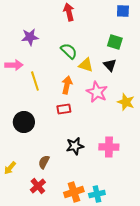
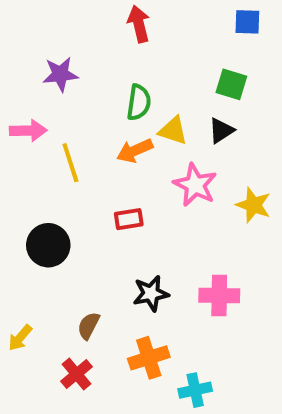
green semicircle: (69, 51) -> (139, 102), turned 54
black triangle: (110, 65) -> (221, 131), turned 40
orange arrow: (67, 85) -> (135, 151), moved, turned -126
orange cross: (74, 192) -> (149, 358), moved

